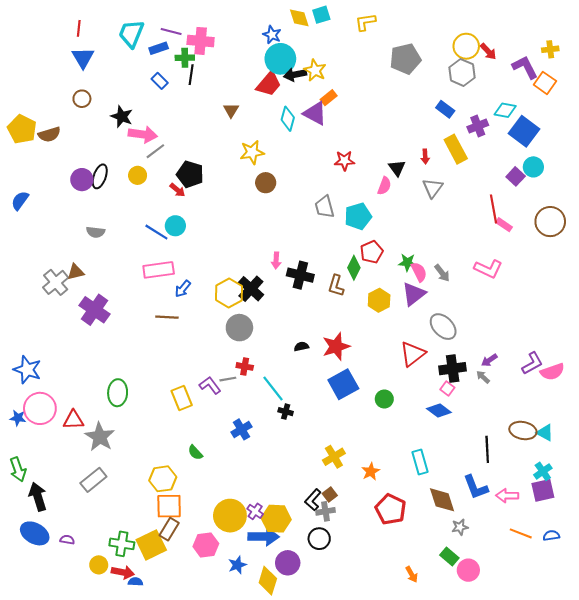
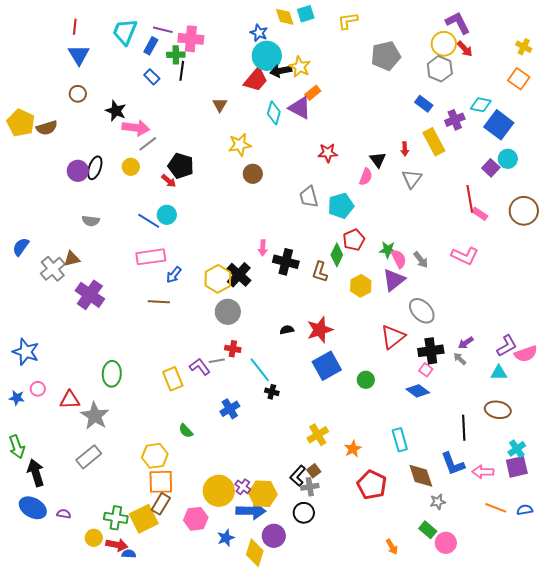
blue rectangle: (159, 48) -> (151, 46), turned -42
yellow cross: (550, 49) -> (524, 47), turned 35
purple L-shape: (525, 67) -> (458, 23), moved
blue semicircle: (20, 201) -> (21, 247), moved
pink circle: (40, 408) -> (38, 389), size x0.5
cyan triangle: (545, 433) -> (499, 373), moved, turned -30

